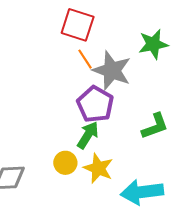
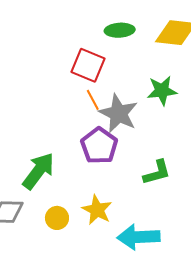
green arrow: (88, 135) -> (38, 171), moved, size x1.4
yellow circle: (65, 163) -> (57, 218), moved

